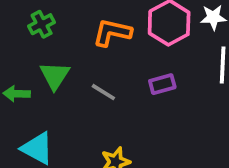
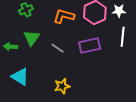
purple rectangle: (162, 84) -> (90, 45), size x1.5

